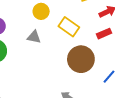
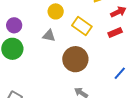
brown circle: (81, 59) -> (75, 59), moved

